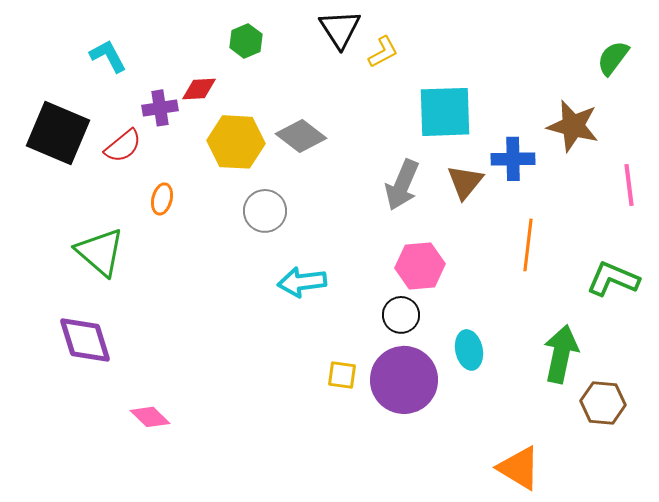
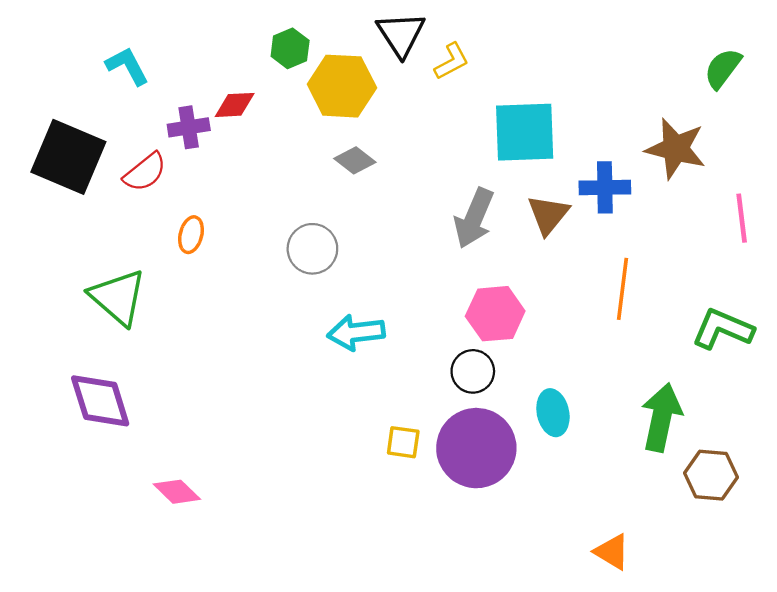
gray diamond: (301, 136) -> (355, 160), size x0.7
yellow hexagon: (236, 142) -> (342, 86), moved
orange triangle: (519, 468) -> (612, 552), size x0.7

